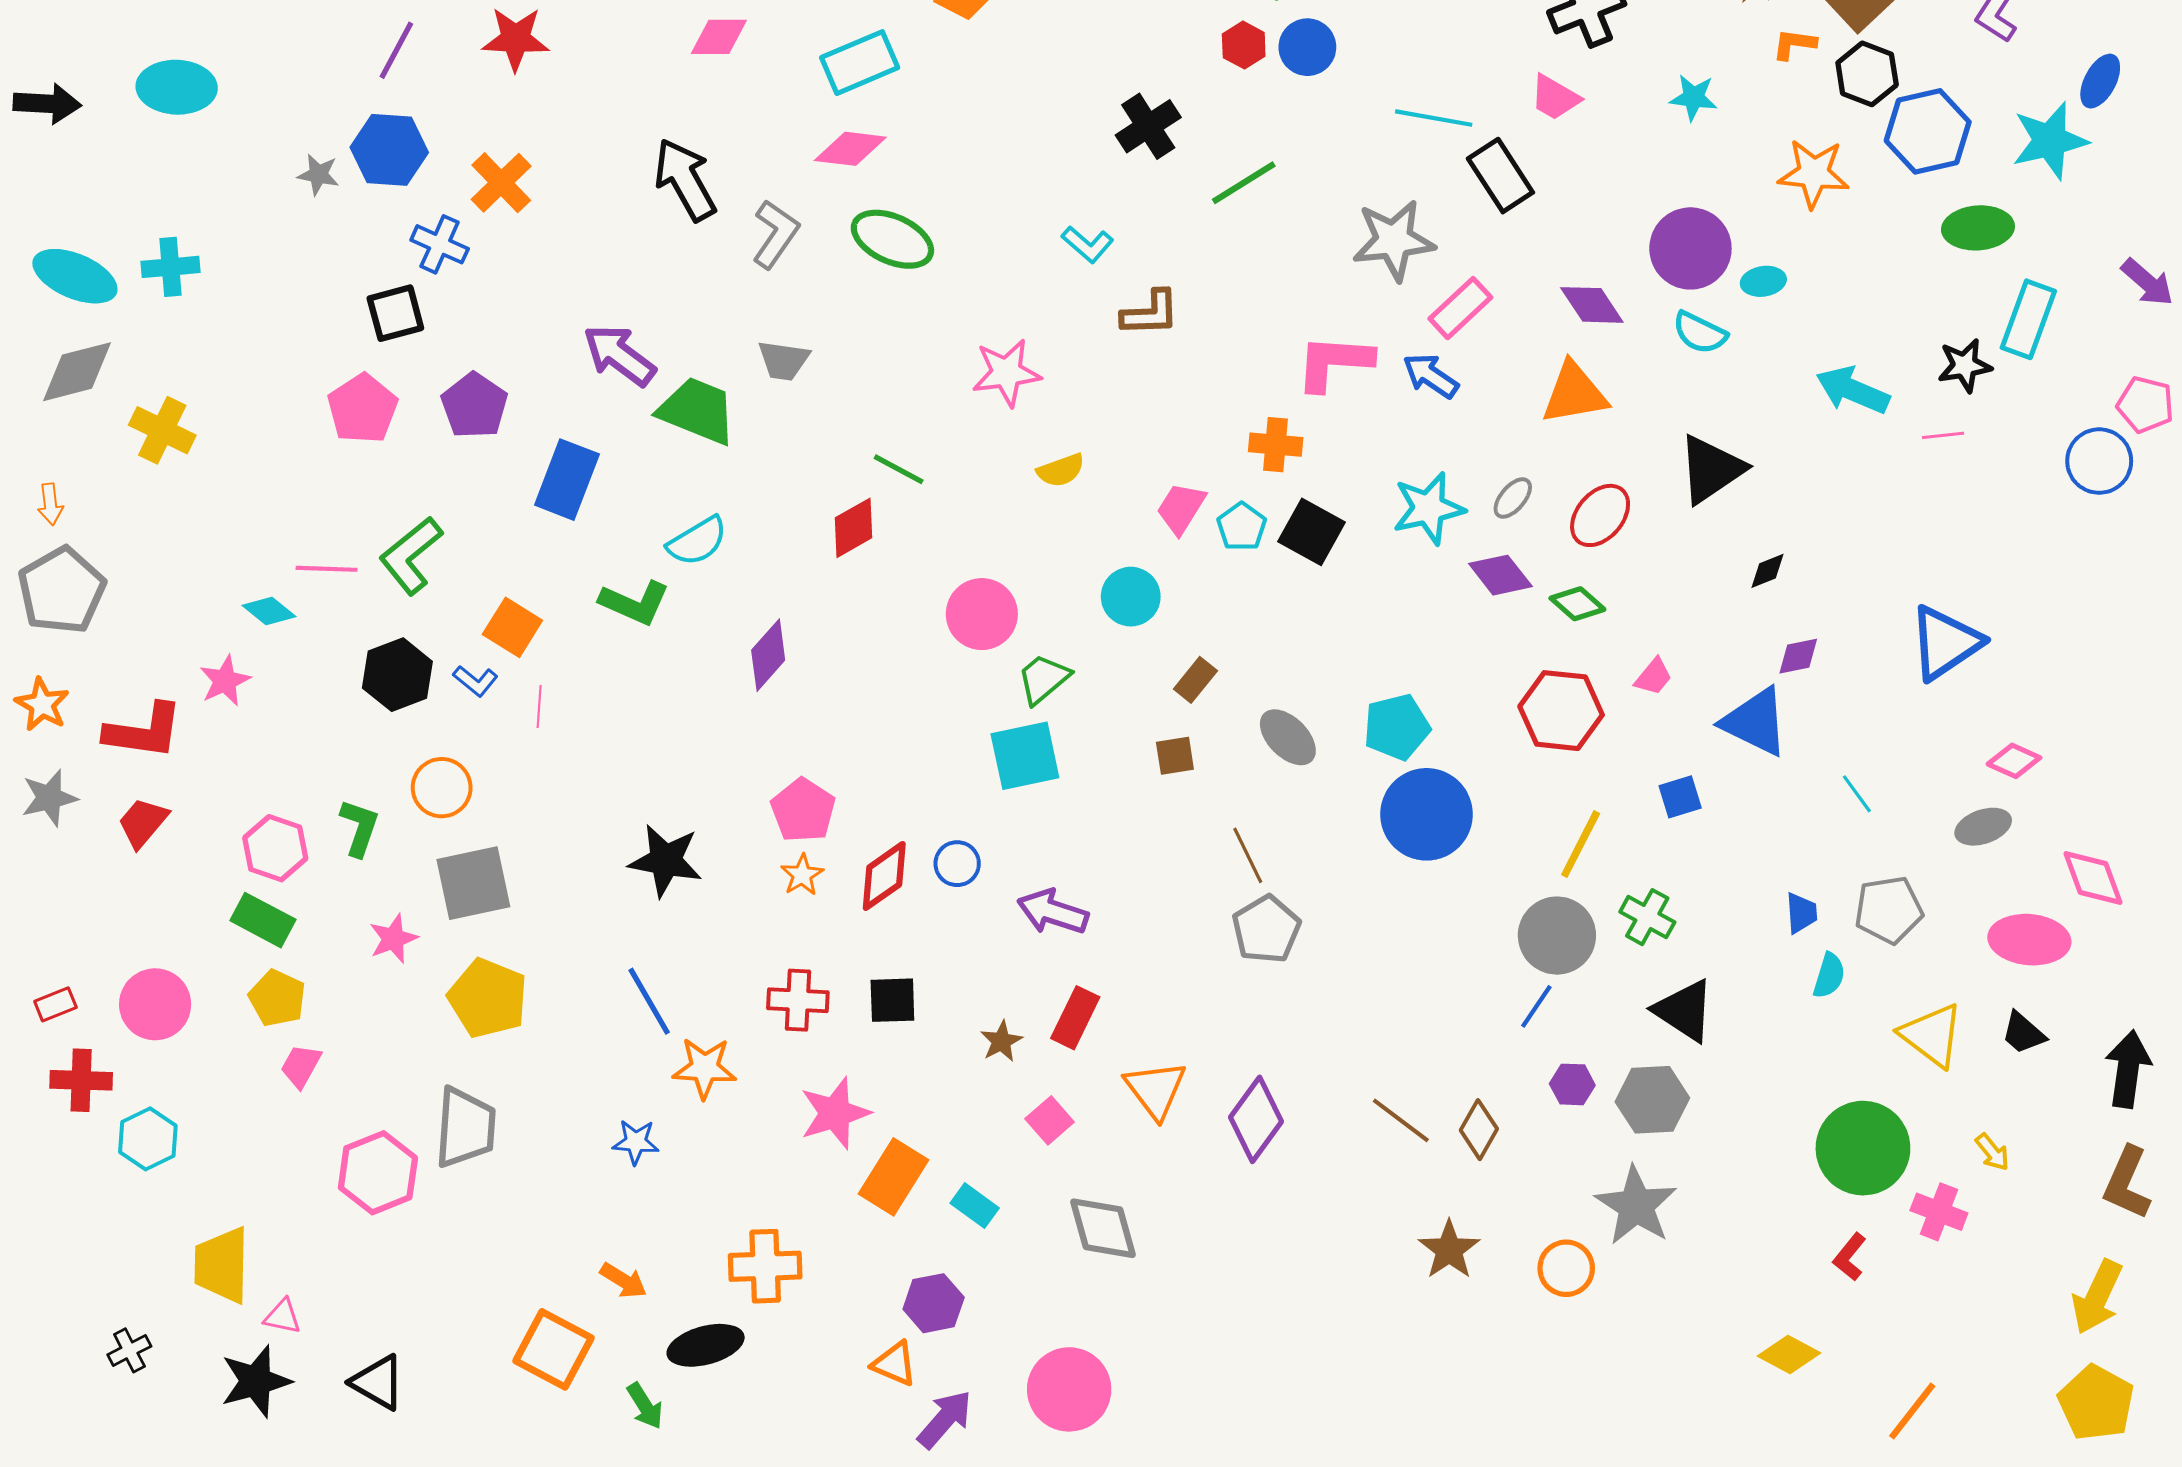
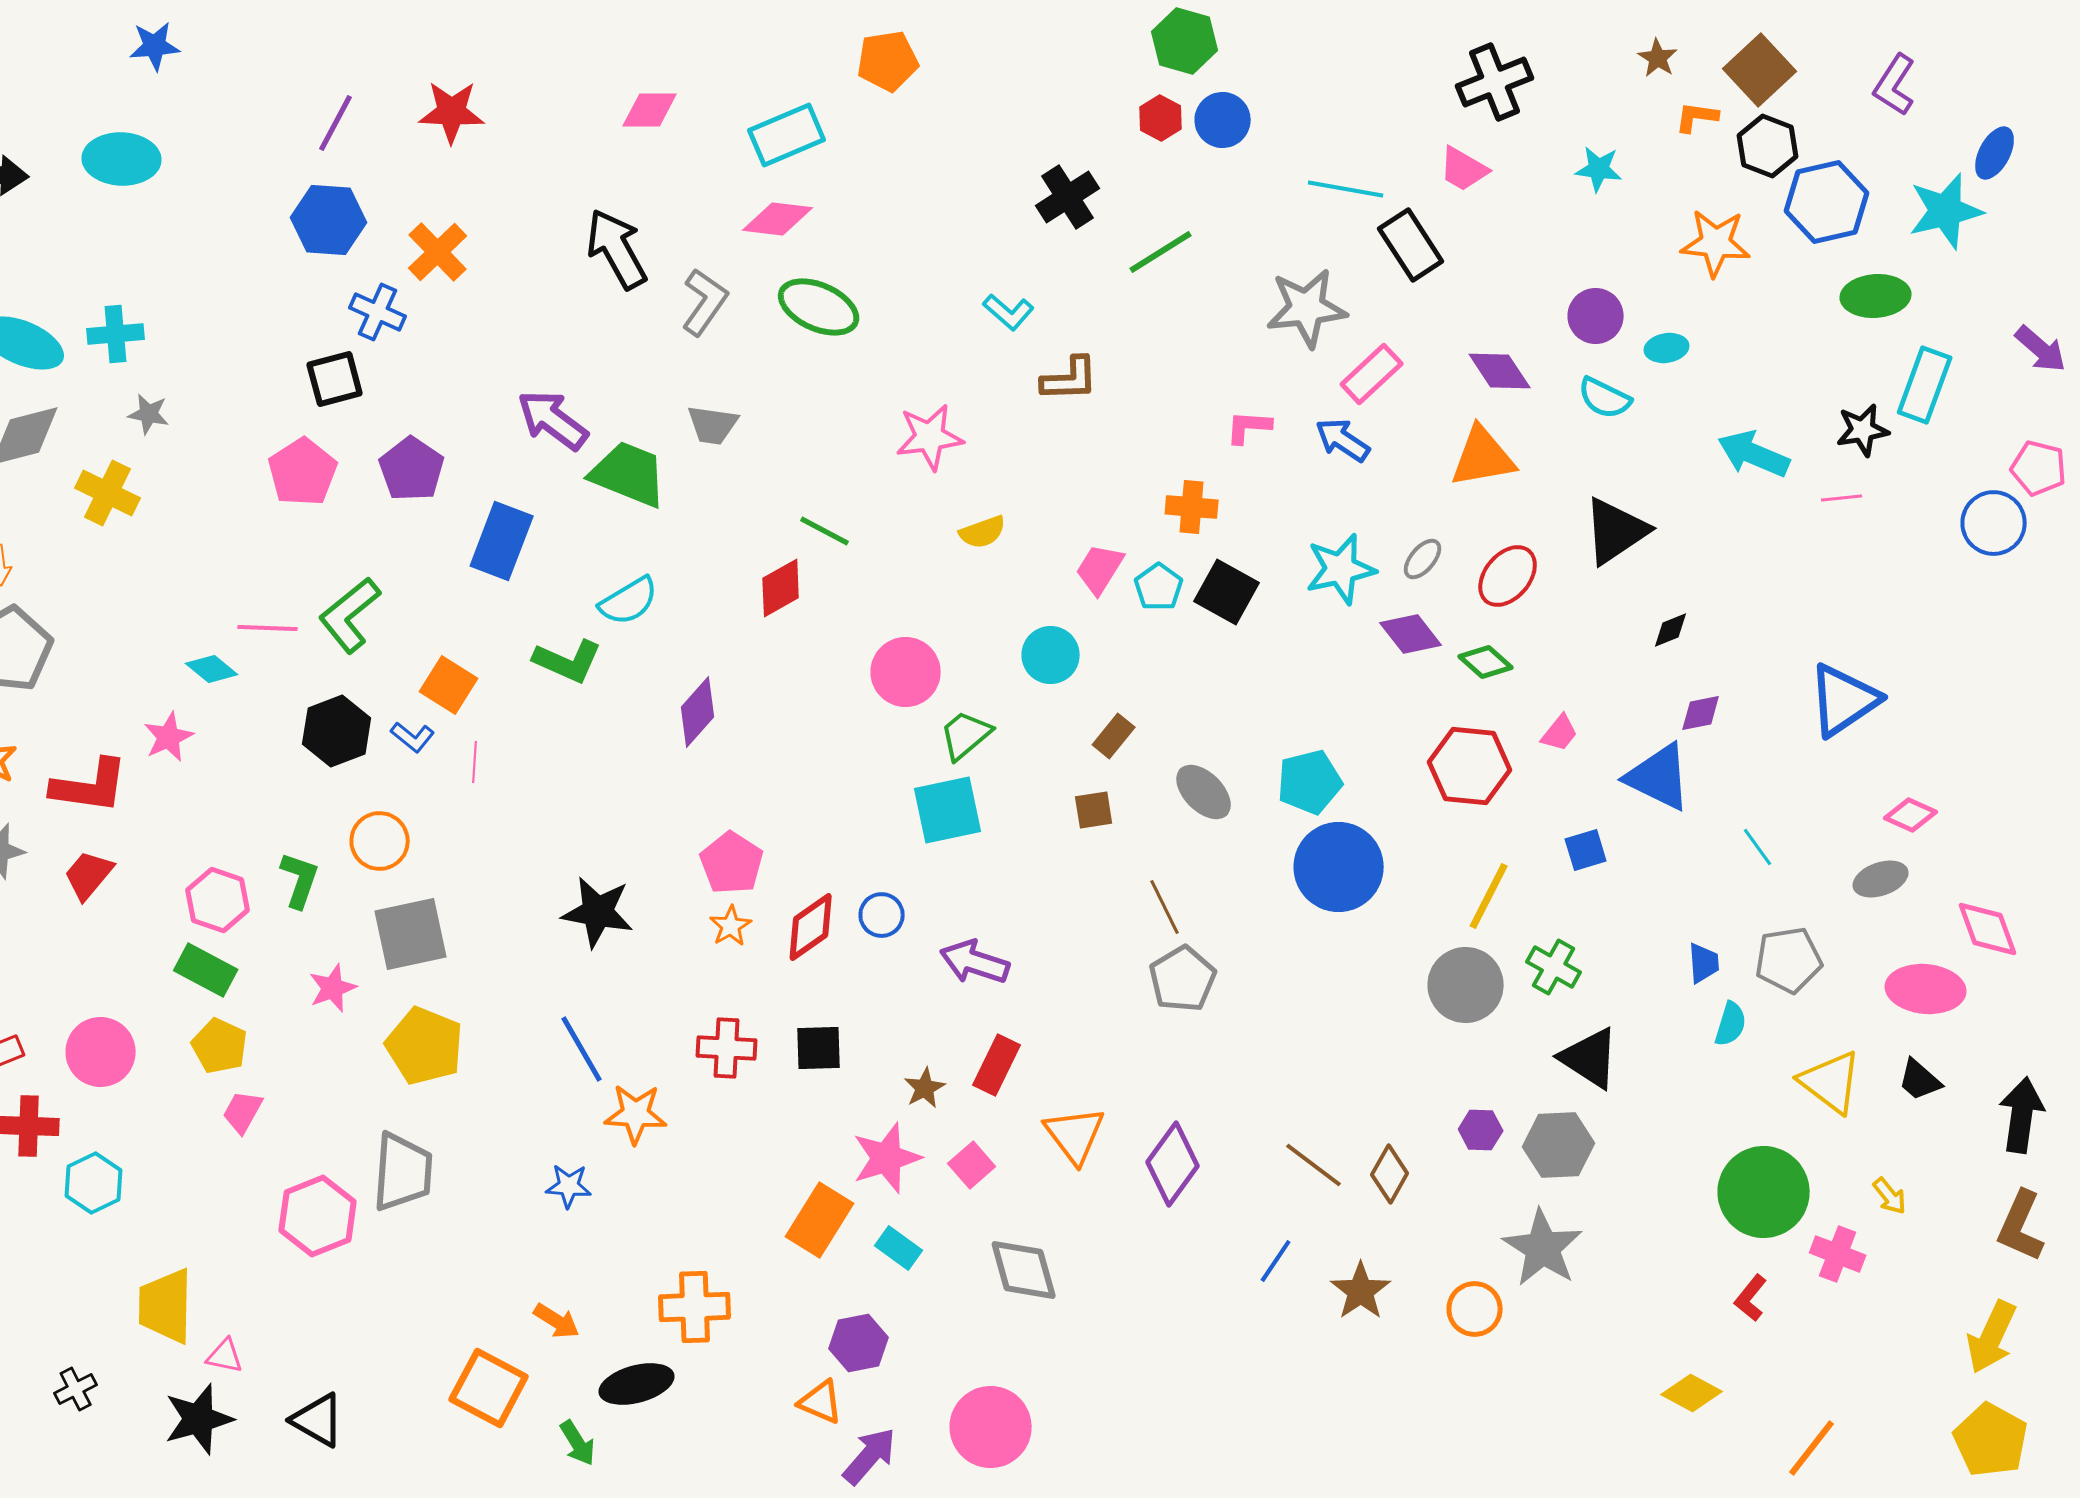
gray star: (318, 175) -> (149, 414), moved
purple circle: (1690, 248) -> (1596, 316), size x0.7
pink L-shape: (1334, 362) -> (1249, 427), size x0.6
blue line: (1536, 1006) -> (1276, 1261), moved
pink star: (835, 1113) -> (887, 1158), moved

